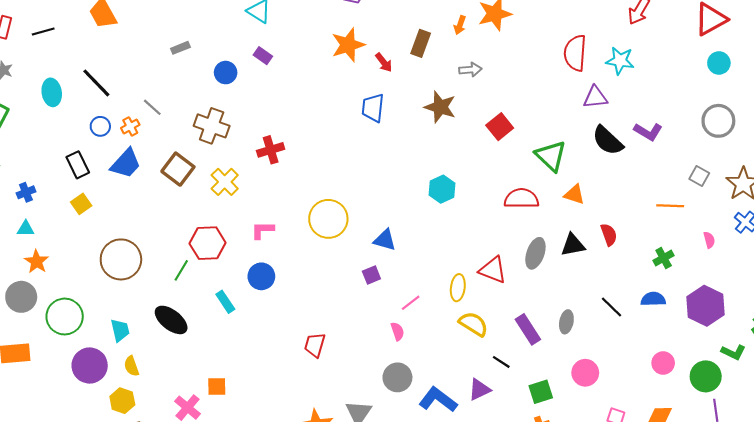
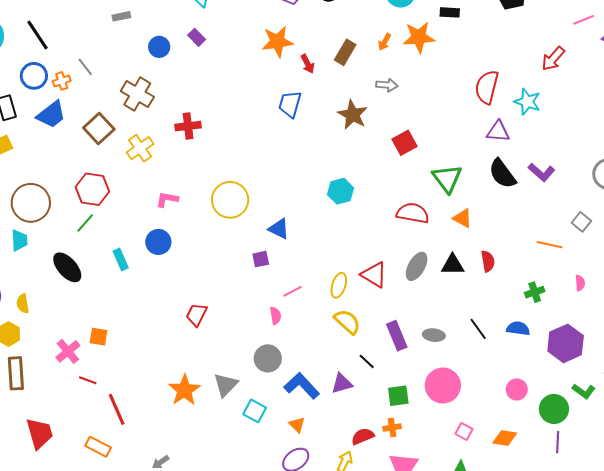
blue circle: (100, 126) -> (34, 76), size x1.4
red hexagon: (208, 243) -> (92, 189), moved
gray ellipse: (566, 322) -> (434, 335), turned 75
cyan trapezoid: (120, 330) -> (19, 240), moved
pink circle: (585, 373) -> (443, 386), size x1.4

